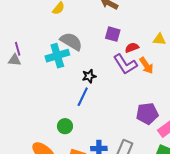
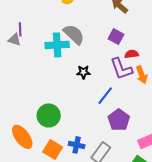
blue line: (83, 97) -> (105, 96), moved
purple pentagon: (147, 114) -> (119, 120), moved, turned 30
green circle: (65, 126) -> (49, 115), size x1.5

